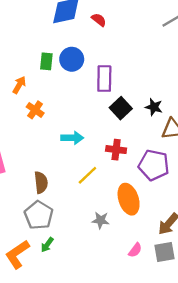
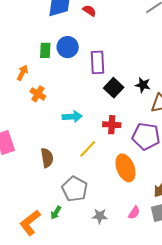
gray pentagon: (39, 215) -> (75, 189), moved
gray star: (101, 220) -> (100, 216), moved

